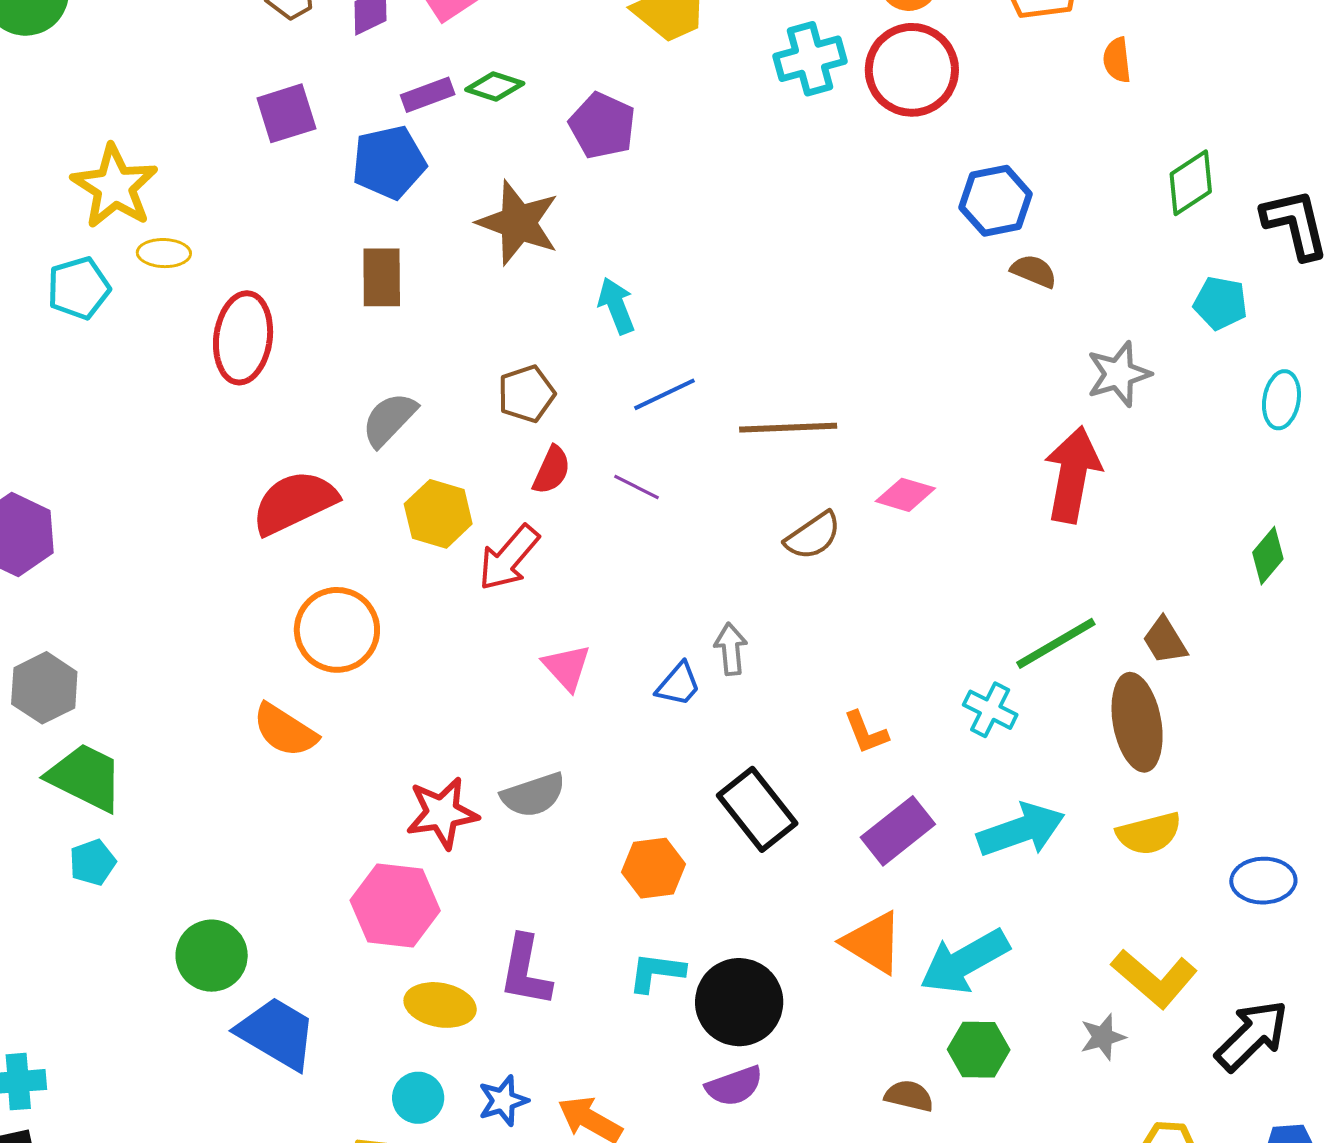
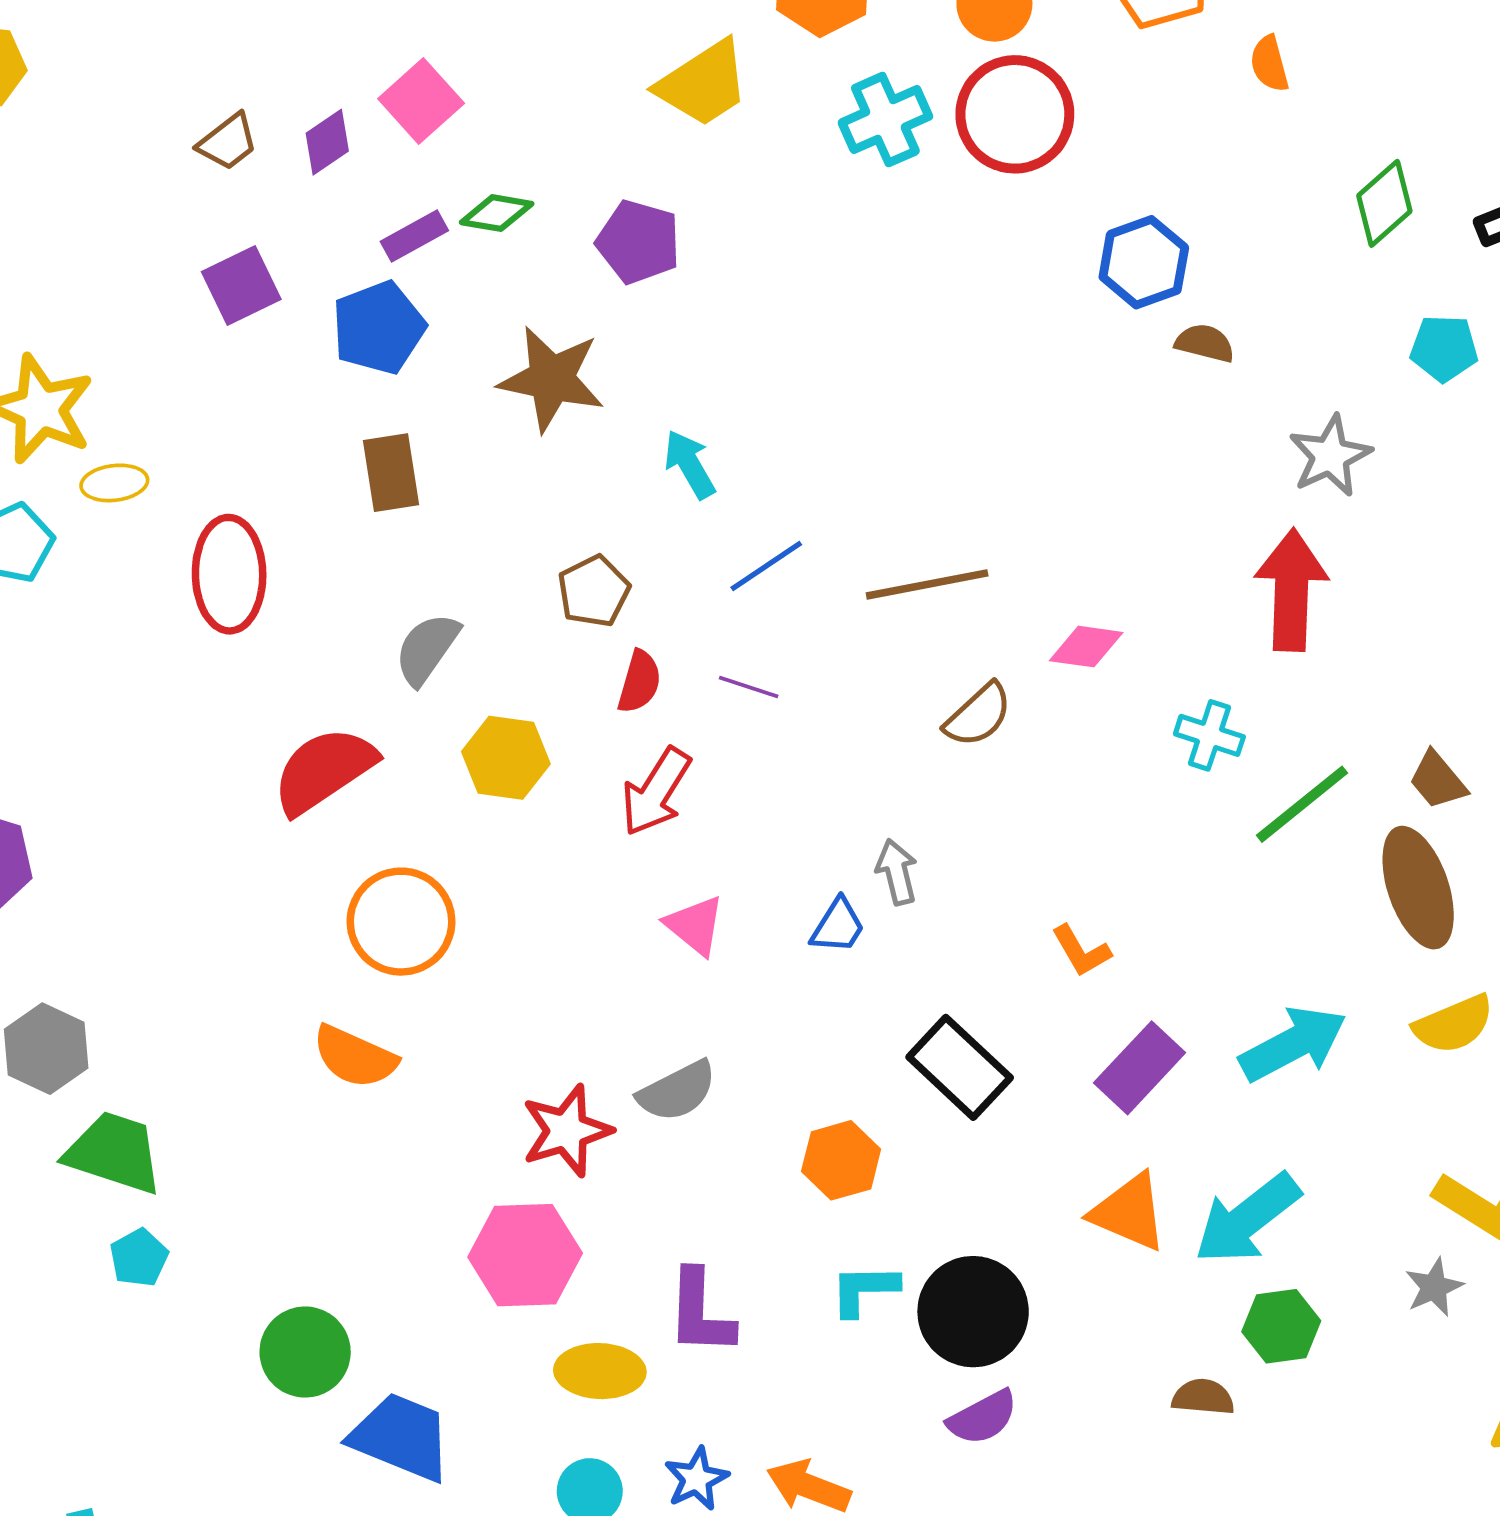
red arrow: (509, 558) -> (656, 792), moved
cyan cross: (990, 710) -> (1209, 735), moved

